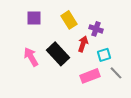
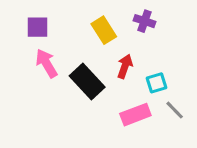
purple square: (34, 18) -> (37, 27), moved
purple cross: (96, 29) -> (144, 21), moved
pink arrow: (31, 57) -> (46, 63), moved

